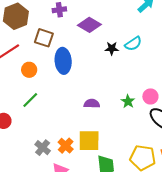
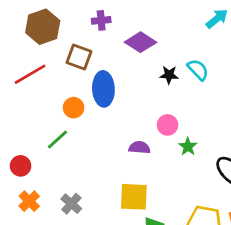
cyan semicircle: (133, 44) -> (198, 70), turned -102
orange circle: (29, 70) -> (74, 108), moved
pink circle: (150, 96) -> (168, 125), moved
orange cross: (66, 146) -> (29, 201), moved

